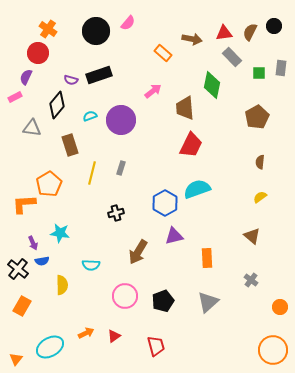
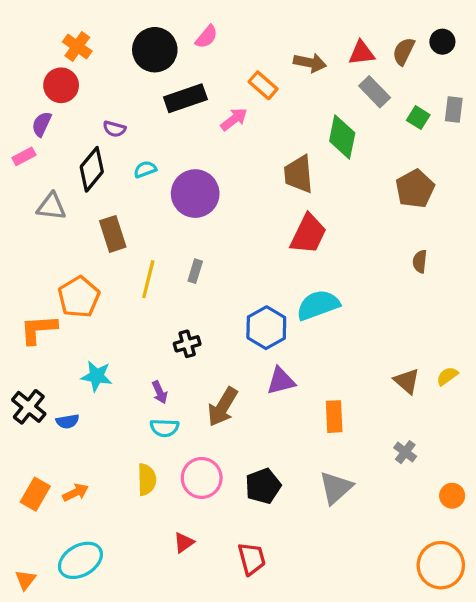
green square: (259, 73) -> (418, 118), turned 32
black rectangle: (99, 75) -> (185, 98), moved
pink arrow: (153, 91) -> (234, 119), moved
cyan semicircle: (90, 116) -> (145, 169), moved
yellow semicircle: (260, 197) -> (447, 376), moved
purple arrow: (33, 243) -> (160, 392), moved
cyan semicircle: (91, 265) -> (164, 428), moved
black cross: (18, 269) -> (29, 407), moved
yellow semicircle: (62, 285) -> (147, 480), moved
orange arrow: (86, 333) -> (76, 492), moved

